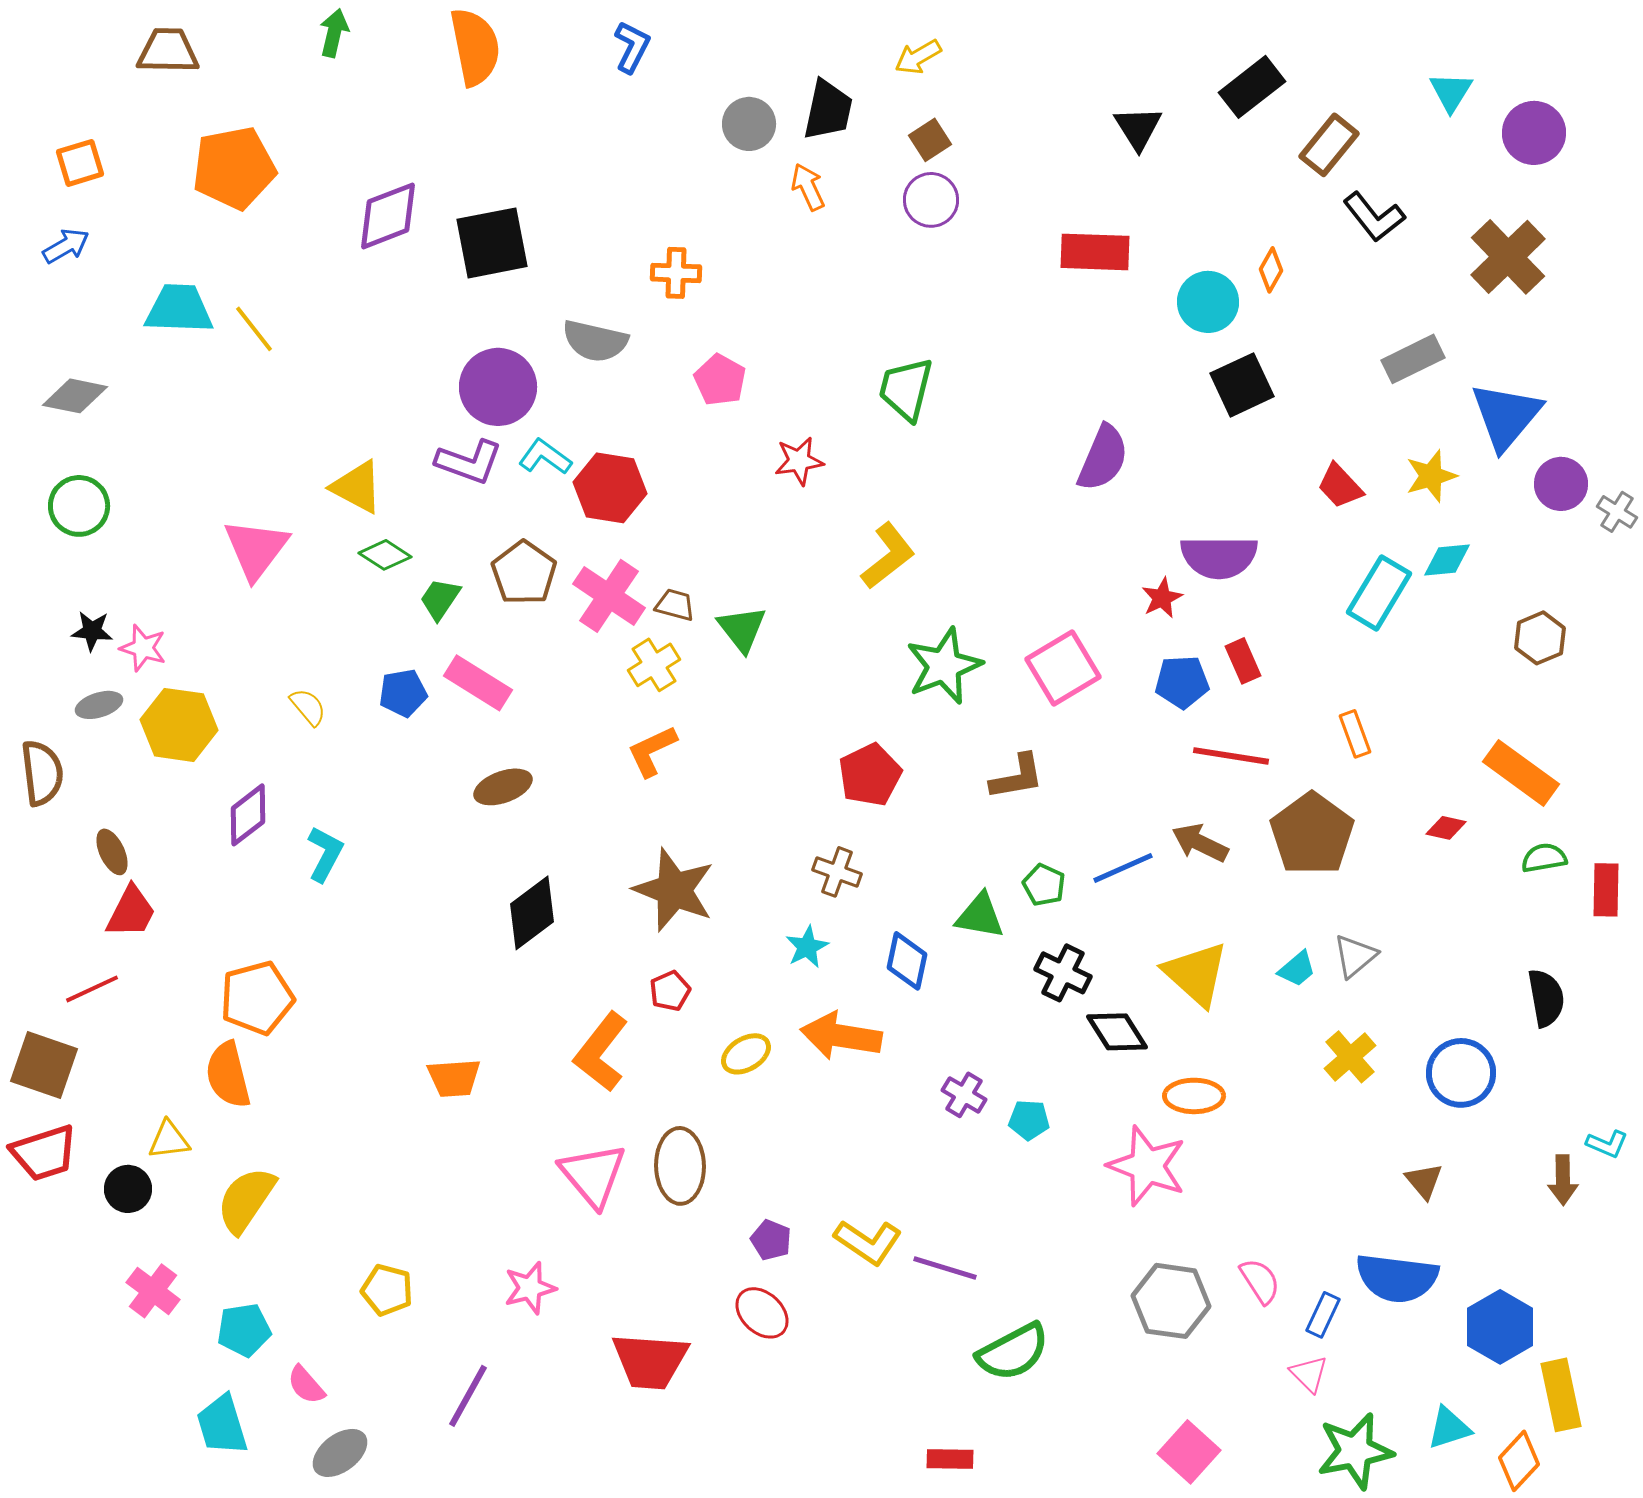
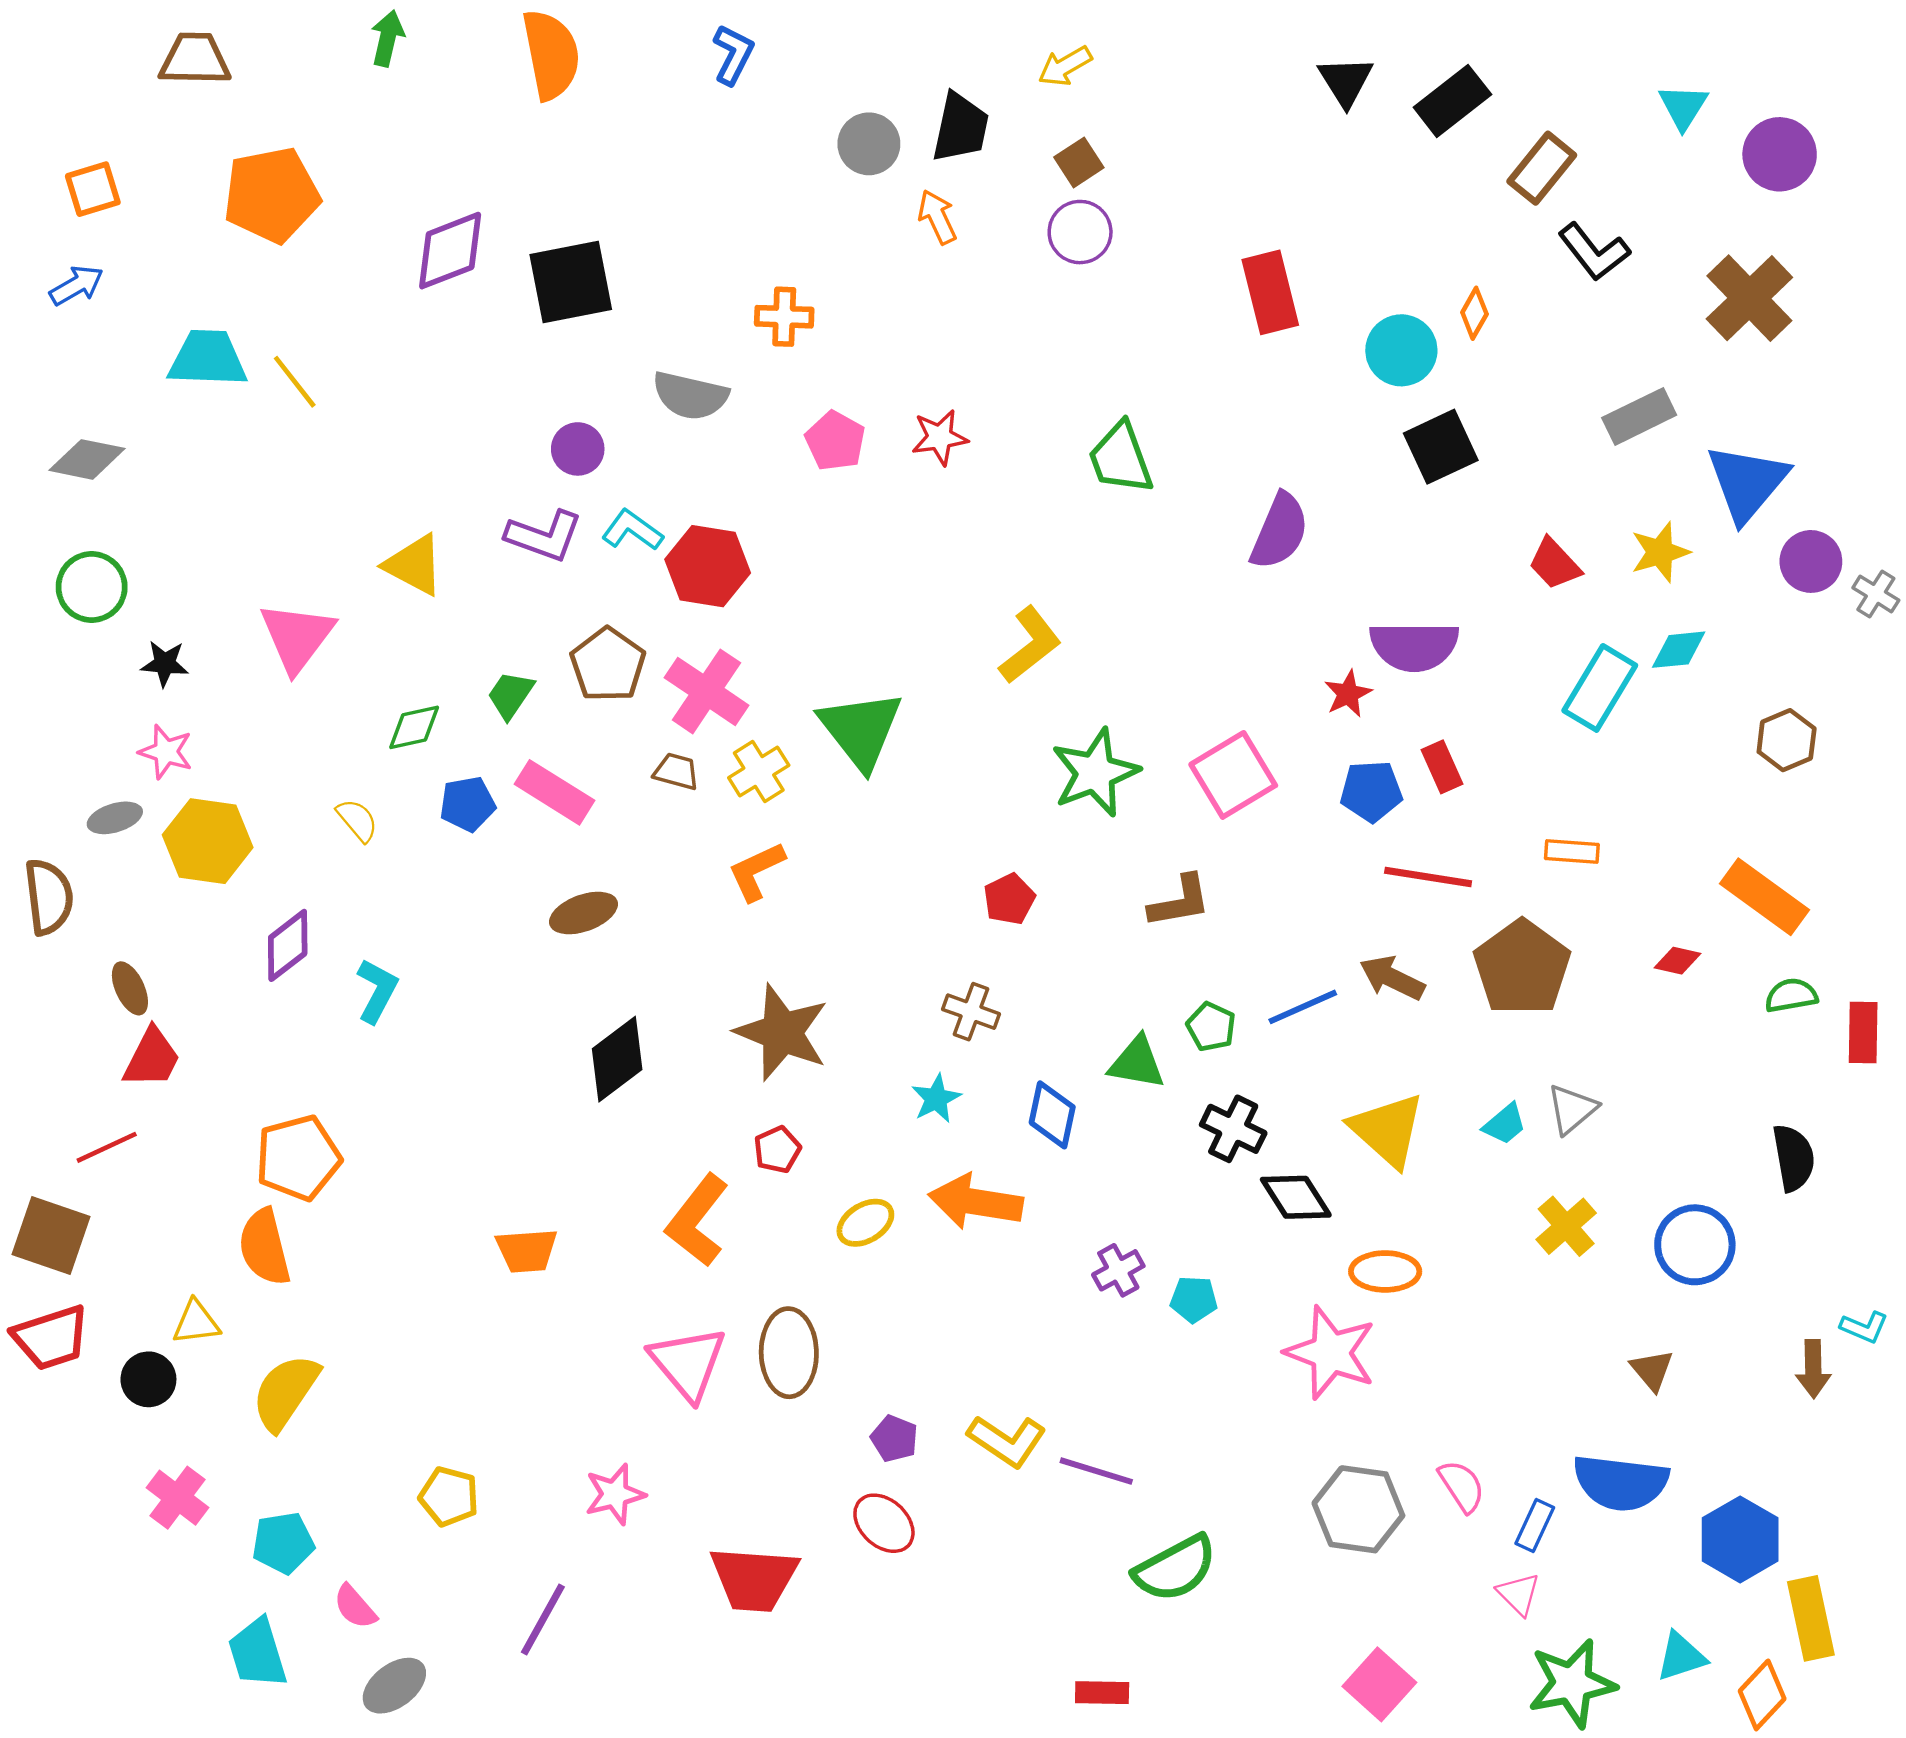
black triangle: (1138, 128) -> (1346, 81), moved
red rectangle: (1095, 252) -> (1270, 292), turned 74
purple circle: (498, 387) -> (578, 449), size x0.6
green trapezoid: (906, 389) -> (1121, 458), moved, turned -34
red star: (799, 461) -> (940, 437), moved
green diamond: (385, 555) -> (414, 727), moved, turned -45
brown trapezoid: (675, 605) -> (676, 771), moved
green triangle: (742, 629) -> (861, 730), size x1.5
black star: (92, 631) -> (165, 664), moved
orange rectangle: (1355, 734) -> (1572, 852), turned -66
red pentagon: (870, 775) -> (1009, 899), size x0.7
purple cross: (964, 1095) -> (1118, 1270), turned 30

